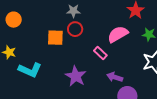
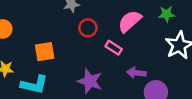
red circle: (75, 29) -> (88, 28), moved
orange square: (55, 38) -> (45, 52), moved

